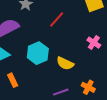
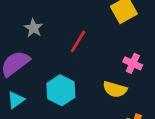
yellow semicircle: (65, 63) -> (115, 89), moved

